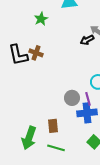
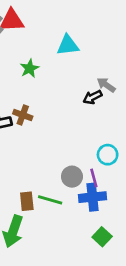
brown rectangle: (53, 126) -> (27, 201), moved
green line: (56, 148) -> (50, 200), moved

